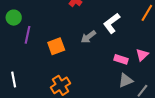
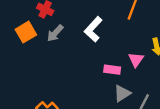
gray arrow: (88, 37) -> (55, 33), moved
orange square: (56, 46) -> (26, 32), moved

